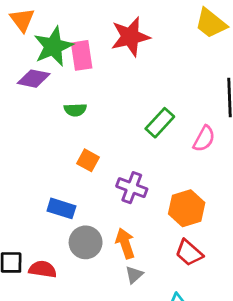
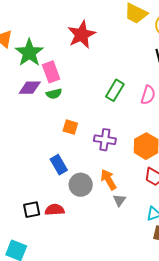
pink rectangle: (82, 55) -> (51, 72), moved
purple diamond: (34, 79) -> (30, 88), moved
blue rectangle: (61, 208) -> (59, 165), turned 54

